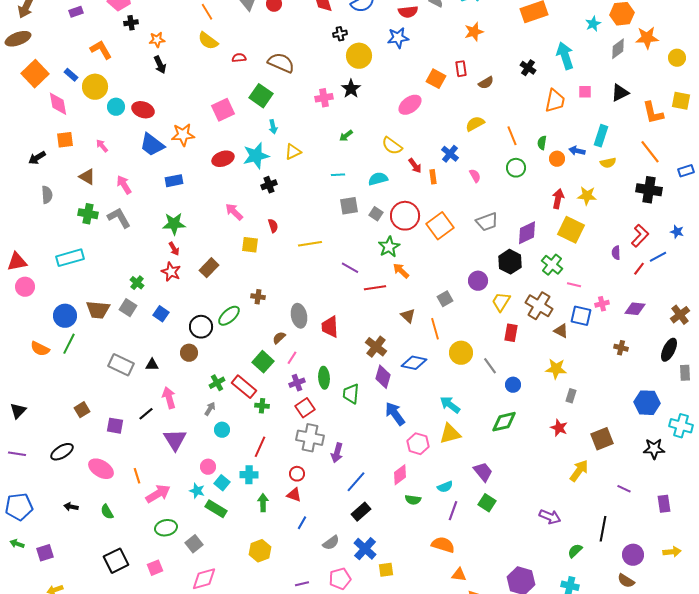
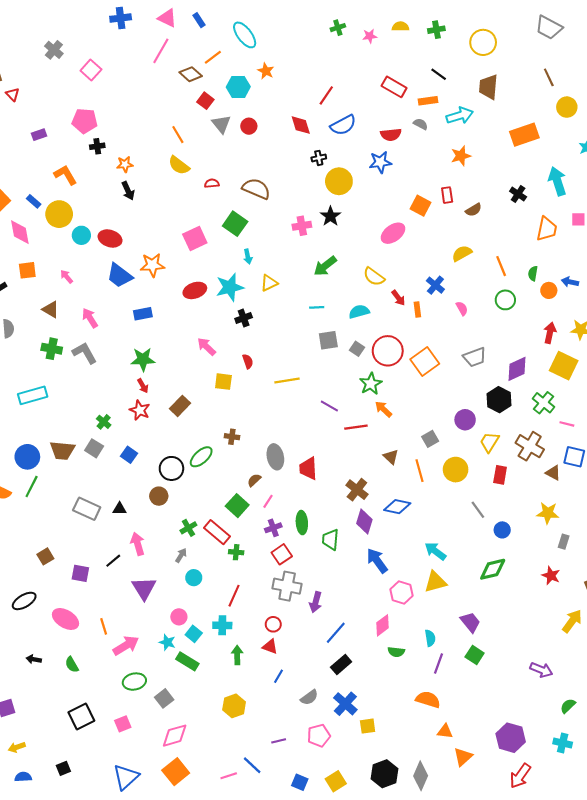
green arrow: (346, 136) -> (325, 266), size x1.6
yellow circle: (461, 353) -> (456, 470), moved
cyan semicircle: (445, 487) -> (430, 638), turned -77

